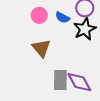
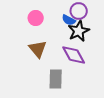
blue semicircle: (62, 17) -> (69, 20), moved
purple diamond: (79, 82) -> (74, 55), moved

